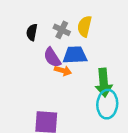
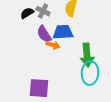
gray cross: (62, 30) -> (43, 11), moved
black semicircle: (32, 32) -> (27, 13), turned 48

